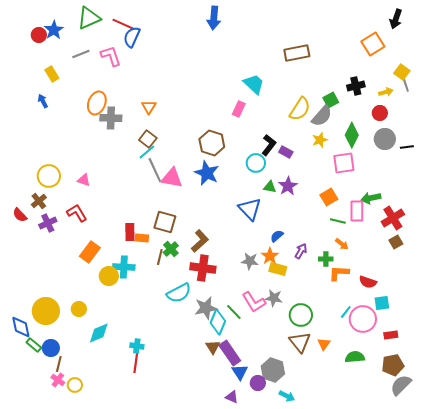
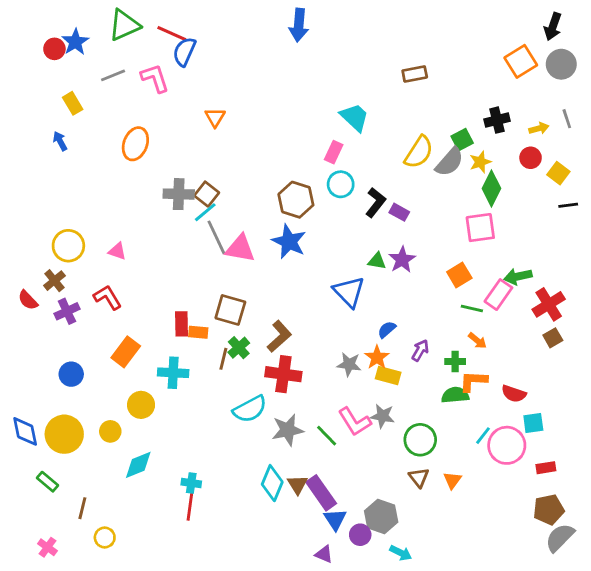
brown rectangle: (297, 53) -> (415, 74), size x0.7
yellow square: (402, 72) -> (558, 173), moved
orange triangle: (149, 107) -> (215, 117), moved
gray cross: (111, 118) -> (179, 194), moved
gray circle: (385, 139) -> (561, 64), moved
yellow star: (320, 140) -> (480, 162), moved
cyan circle: (256, 163) -> (341, 184), moved
pink rectangle: (357, 211) -> (498, 295), turned 35
yellow circle: (109, 276) -> (141, 405), moved
cyan diamond: (218, 322) -> (272, 483), moved
blue diamond: (21, 327) -> (25, 431), moved
brown triangle: (300, 342) -> (419, 477), size x0.7
blue circle: (51, 348) -> (71, 374), moved
green semicircle: (355, 357) -> (455, 395), moved
pink cross: (58, 380) -> (47, 547), moved

